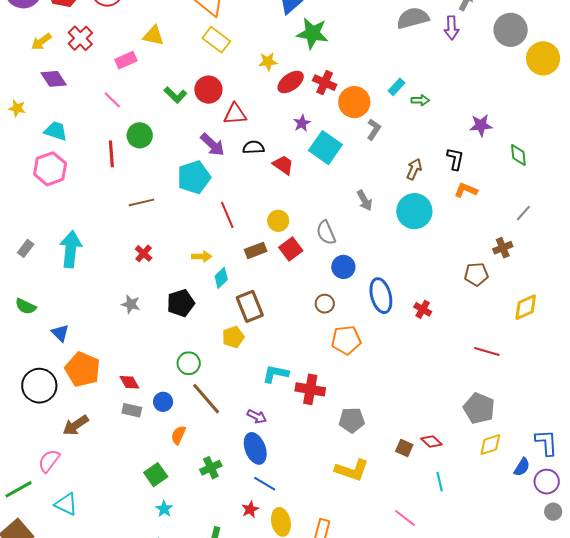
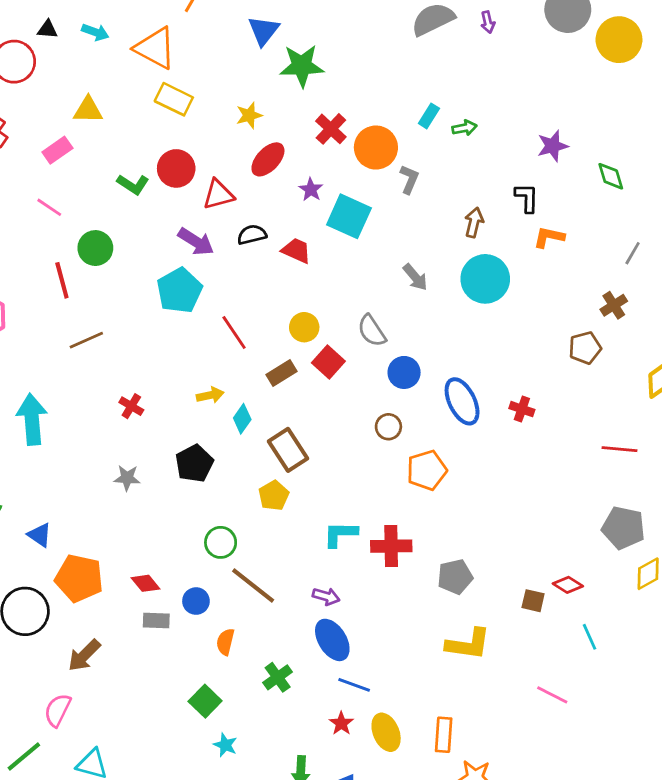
purple arrow: (452, 28) -> (488, 22), size x0.7
red ellipse: (291, 82) -> (268, 159), moved
red cross: (325, 83) -> (331, 129), turned 30
brown line: (141, 202) -> (86, 340), moved

